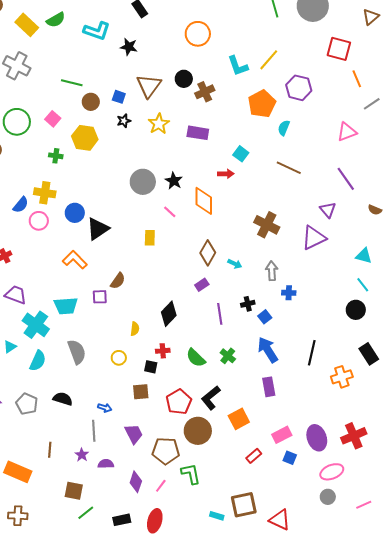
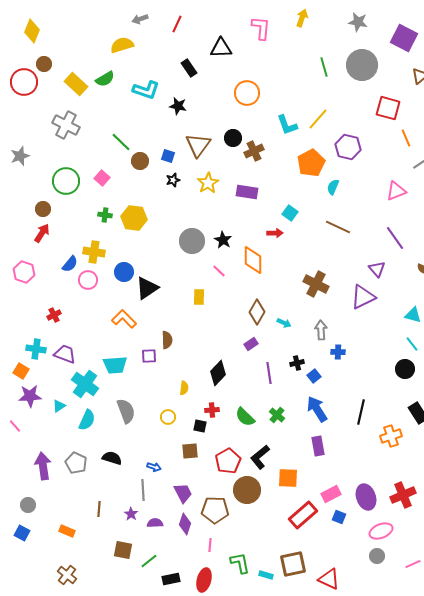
green line: (72, 83) -> (121, 142), turned 30
yellow hexagon: (85, 138) -> (134, 218), moved
brown semicircle: (118, 281) -> (167, 340), turned -36
orange square: (239, 419) -> (288, 478), turned 30
red rectangle: (254, 456) -> (303, 515), size x1.8
orange rectangle: (18, 472) -> (67, 531), size x0.6
green L-shape: (191, 474) -> (240, 563), moved
purple diamond: (136, 482) -> (185, 524), moved
pink line: (161, 486) -> (210, 545), turned -32
green line: (86, 513) -> (149, 561), moved
brown cross: (18, 516) -> (67, 575), turned 36

